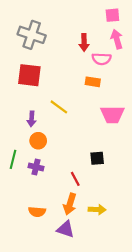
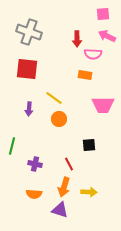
pink arrow: (117, 39) -> (107, 36), turned -48
orange circle: (38, 141) -> (59, 119), moved
purple cross: (36, 167) -> (35, 164), moved

